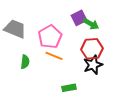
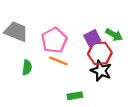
purple square: (79, 18) -> (92, 38), moved
green arrow: (91, 24) -> (114, 35), moved
black star: (93, 65) -> (101, 71), turned -30

